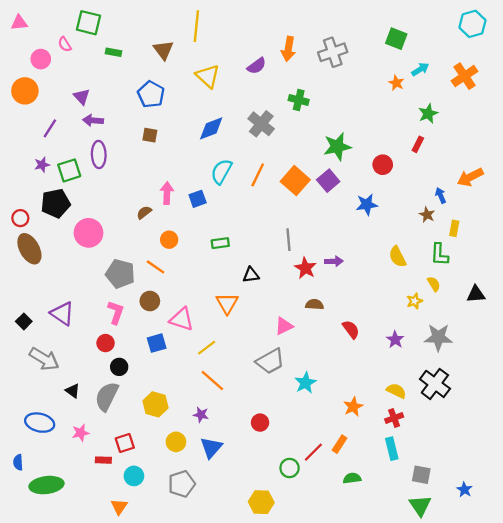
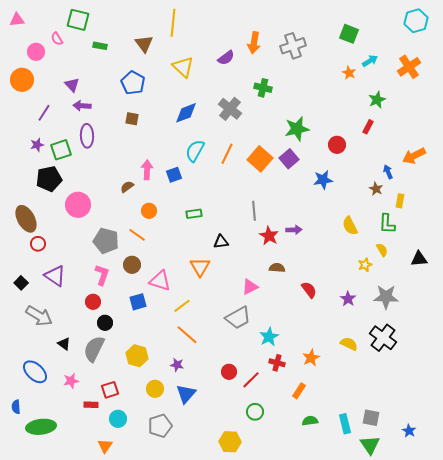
red circle: (20, 218) -> (38, 244), moved
red cross: (394, 418) -> (277, 363), moved, turned 35
blue ellipse: (40, 423) -> (35, 372), turned 30
cyan rectangle: (392, 449) -> (345, 424), moved
red line: (313, 452) -> (251, 380), moved

